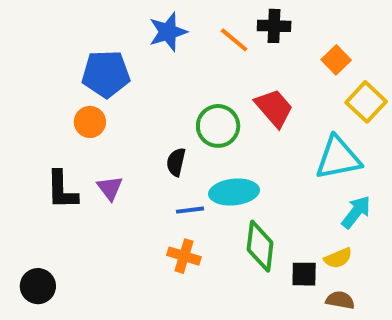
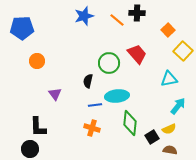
blue pentagon: (106, 74) -> (22, 28), moved
orange circle: (90, 122) -> (37, 61), moved
cyan triangle: (338, 158) -> (169, 79), size x0.7
black L-shape: (62, 190) -> (38, 127), moved
black square: (304, 274) -> (152, 137), turned -32
black circle: (38, 286) -> (30, 149), moved

